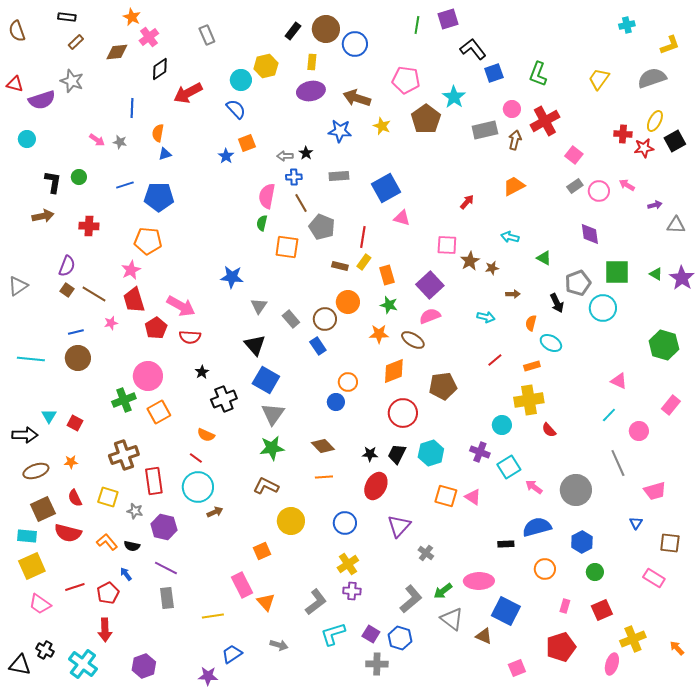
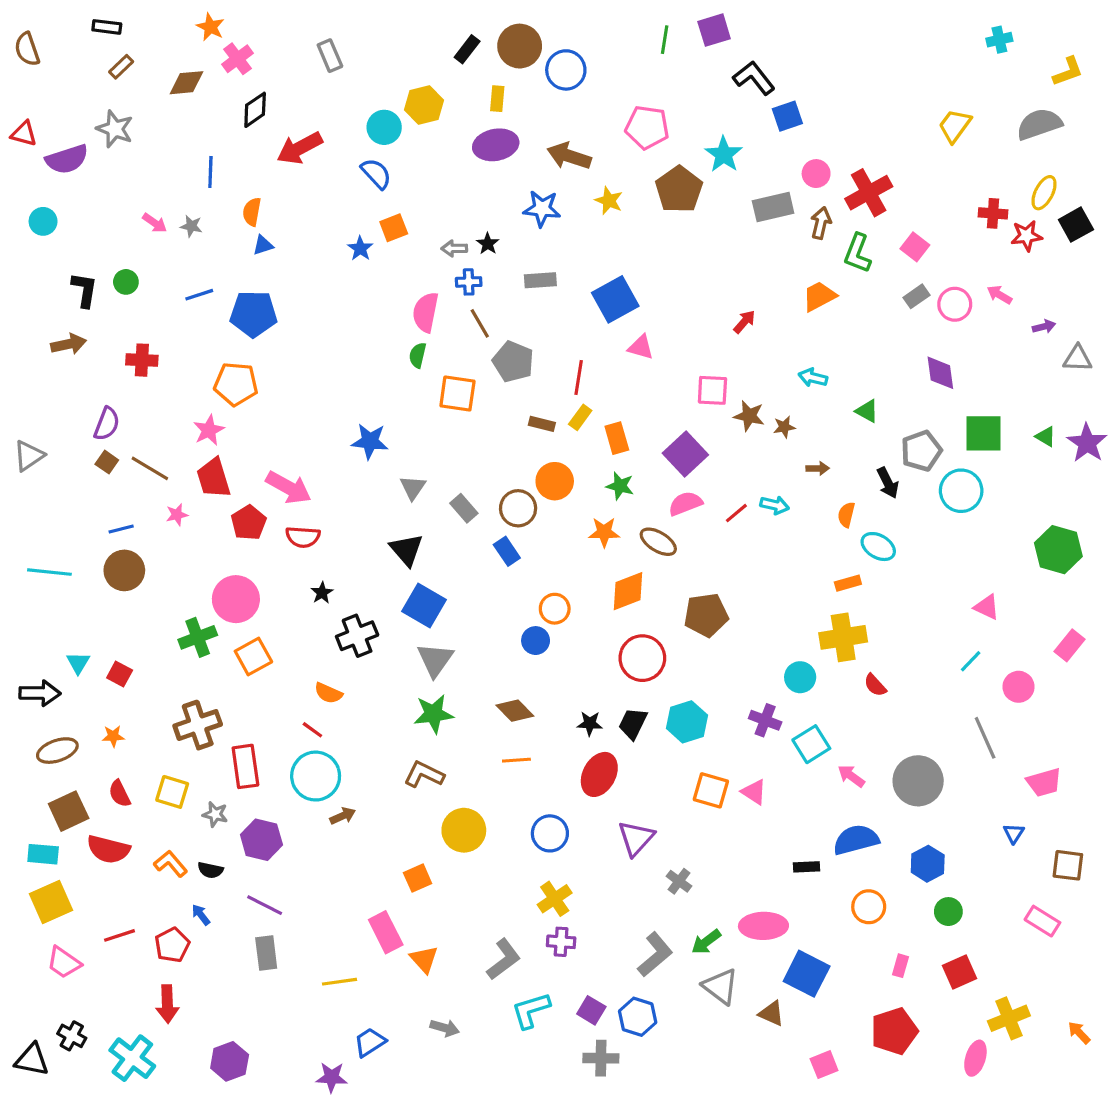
green L-shape: (538, 74) -> (858, 253), moved
brown star: (470, 261) -> (749, 416), turned -30
red line: (495, 360) -> (736, 513), moved

